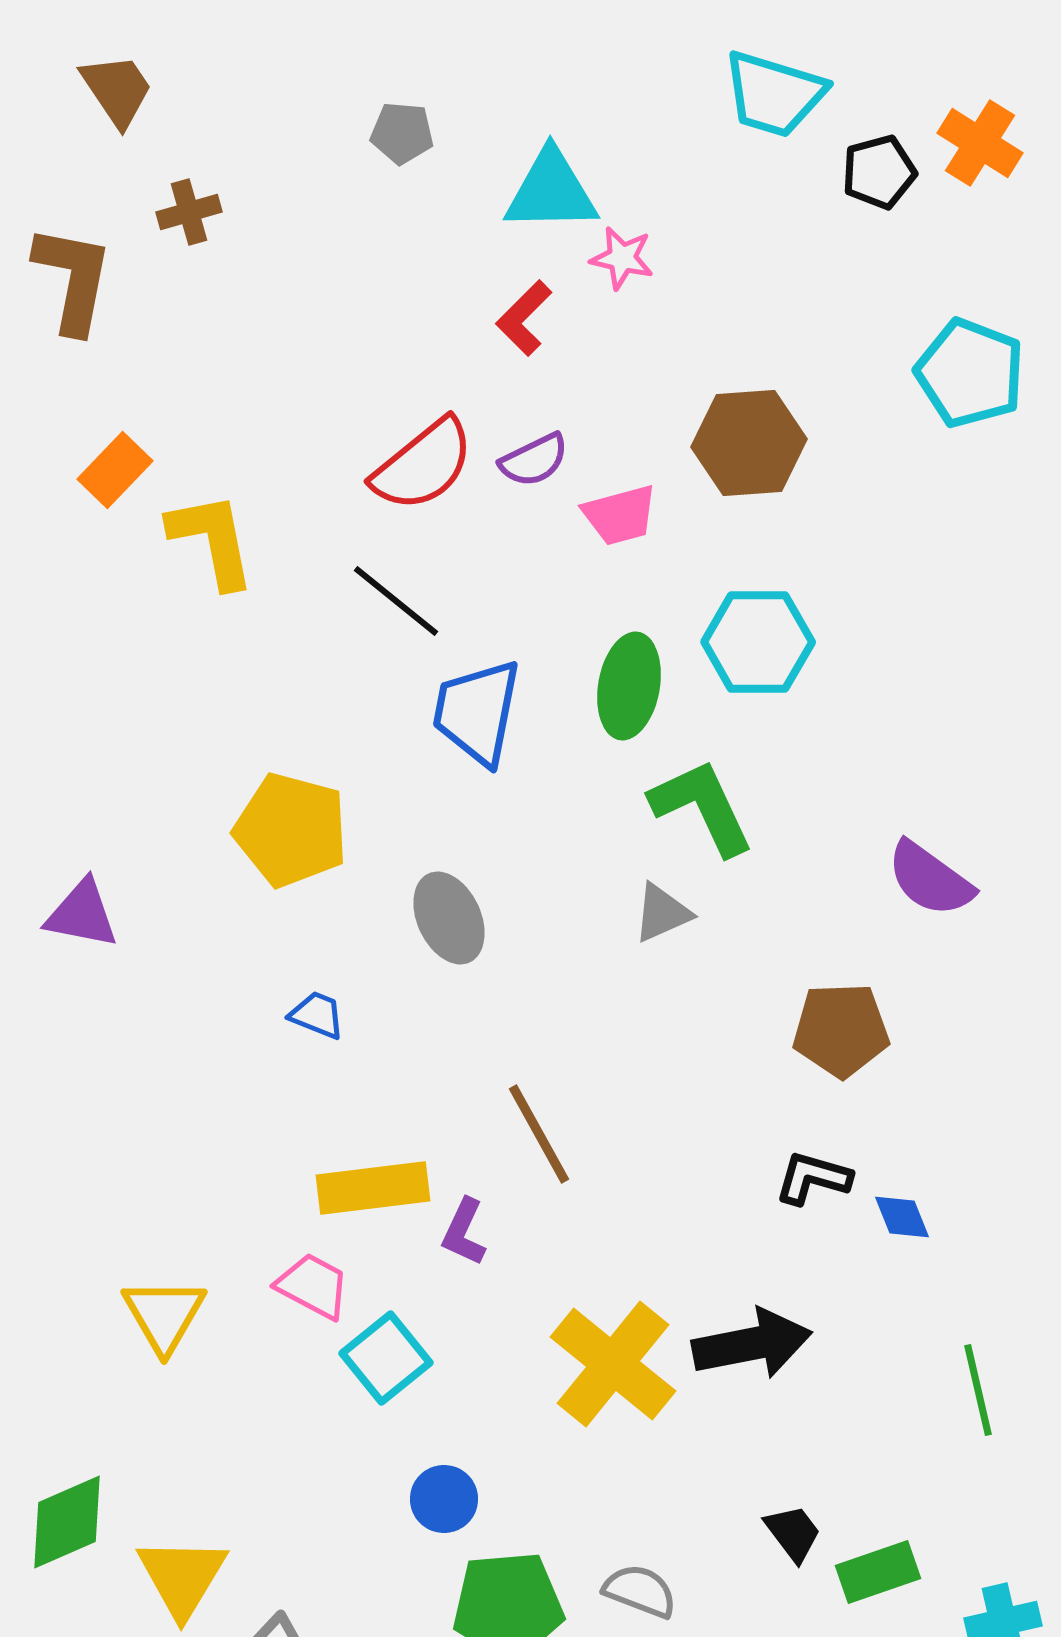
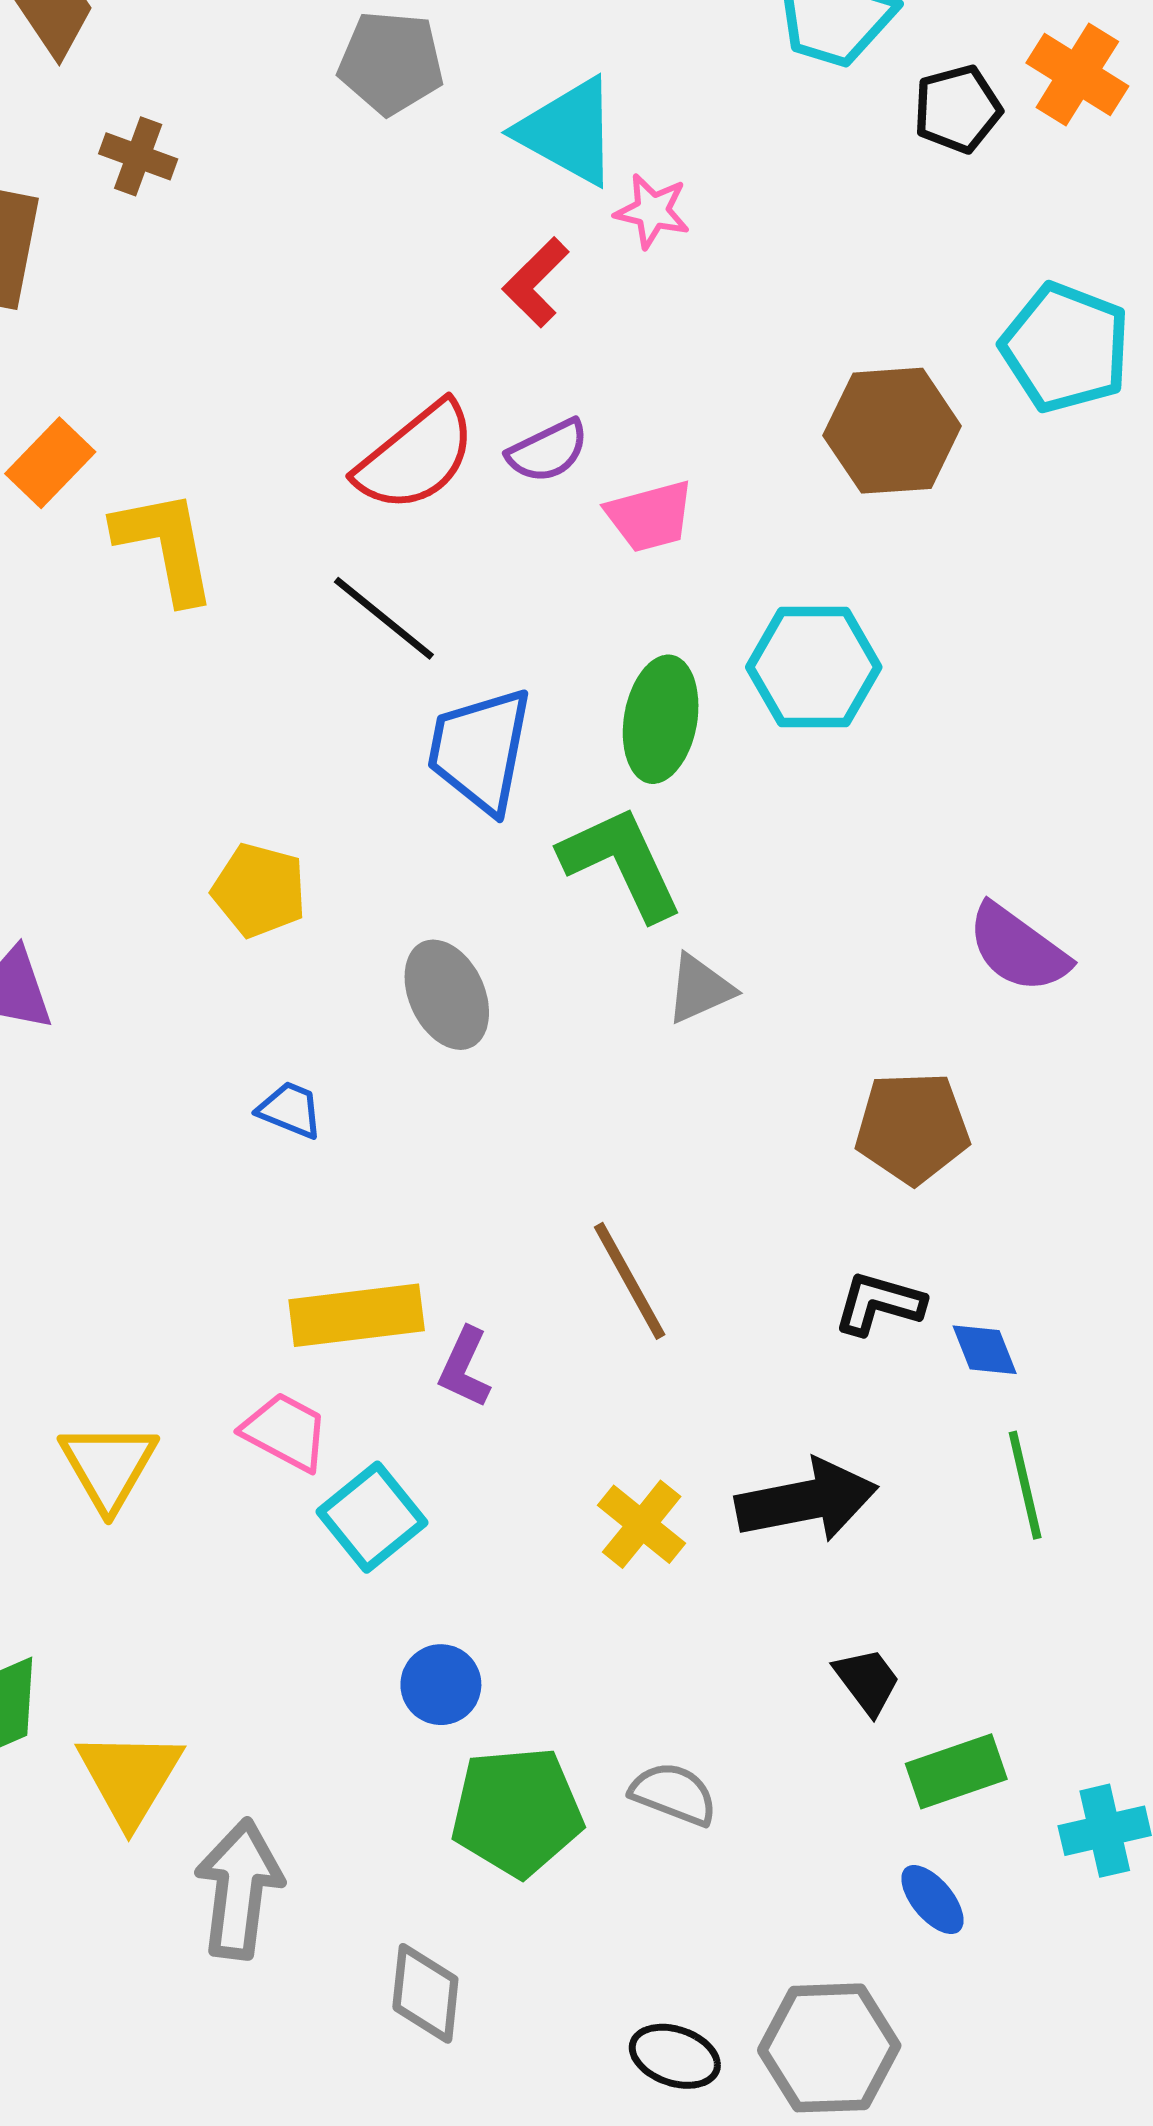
gray pentagon: (402, 133) -> (391, 63), size x1.4
cyan triangle: (551, 191) -> (568, 131), turned 30
brown cross: (189, 212) -> (138, 156), turned 36
brown hexagon: (749, 443) -> (892, 431), moved
green L-shape: (702, 807) -> (621, 863), moved
yellow pentagon: (291, 830) -> (259, 890), size x0.7
brown line: (539, 1134) -> (630, 1281), moved
yellow cross: (613, 1364) -> (642, 1524), size x0.6
green line: (978, 1390) -> (1025, 1485), moved
black trapezoid: (793, 1533) -> (867, 1681), moved

